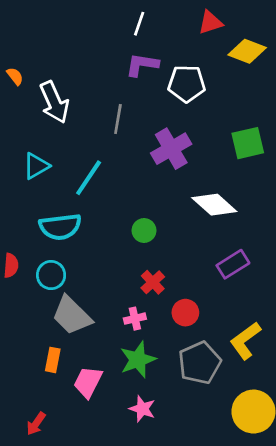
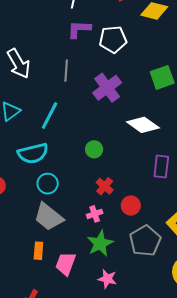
purple rectangle: (233, 264) -> (161, 167), turned -45
cyan circle: (51, 275) -> (48, 184), moved

